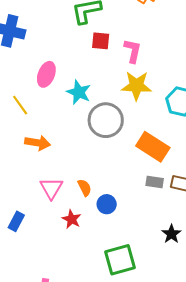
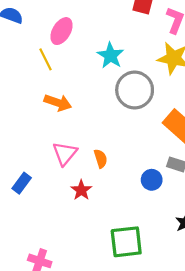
pink ellipse: (46, 74) -> (62, 31), moved
blue circle: (107, 204) -> (152, 180), moved

